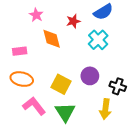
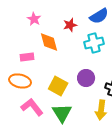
cyan cross: (98, 40) -> (94, 43), turned 30
pink rectangle: (20, 51) -> (27, 57), moved

